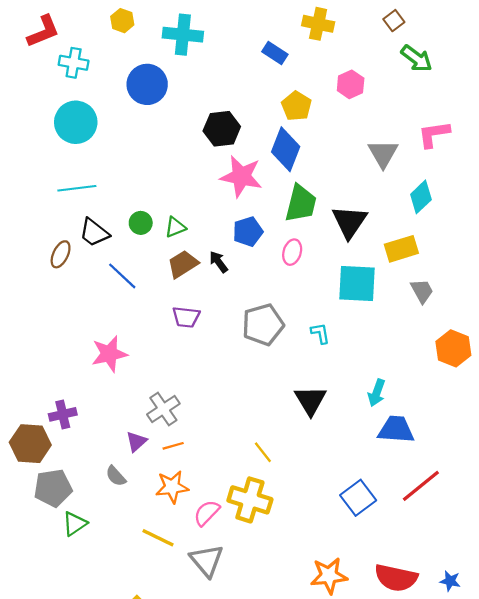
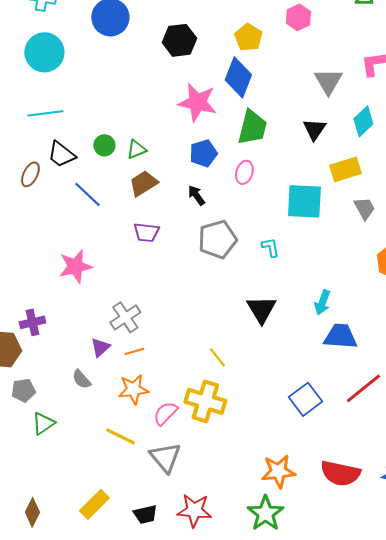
black hexagon: (222, 129) -> (179, 40), moved
black triangle: (349, 222) -> (314, 129), moved, size x0.7
black arrow: (219, 262) -> (196, 195), moved
gray pentagon: (53, 488) -> (23, 390), size x0.7

